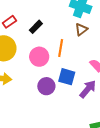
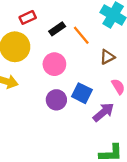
brown triangle: (81, 29) -> (107, 57), moved
orange line: (61, 48) -> (81, 35), moved, turned -60

